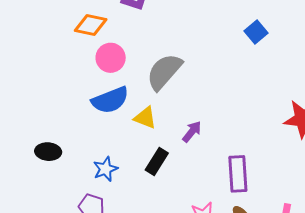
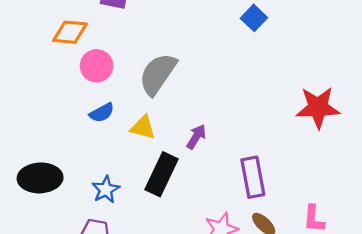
blue semicircle: (110, 100) -> (102, 113), size x0.6
black ellipse: (48, 152) -> (40, 178), size x1.5
black rectangle: (157, 161) -> (162, 174), size x1.4

